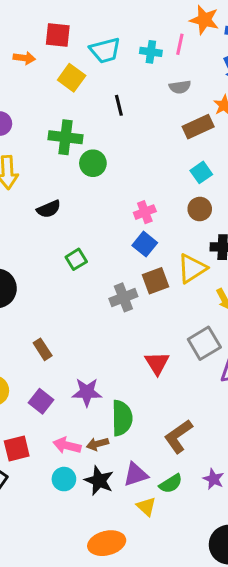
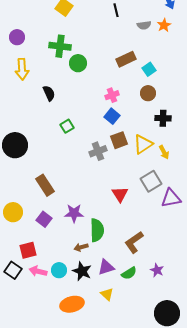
gray semicircle: (180, 87) -> (144, 25), moved
black line: (119, 105) -> (116, 10), moved
brown rectangle: (198, 127) -> (126, 59), moved
black semicircle: (49, 209) -> (49, 93), turned -91
yellow triangle: (192, 269) -> (143, 144), moved
brown rectangle: (43, 349) -> (45, 185), size x1.5
pink arrow: (67, 445) -> (38, 271), moved
yellow triangle: (146, 506) -> (107, 294), moved
orange ellipse: (107, 543) -> (72, 304), moved

